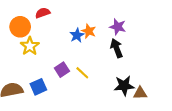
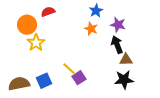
blue star: (77, 35) -> (96, 11), moved
purple square: (62, 70) -> (79, 78), moved
yellow line: (82, 73) -> (69, 69), moved
brown triangle: (140, 93) -> (126, 60), moved

